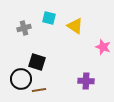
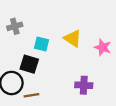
cyan square: (49, 18) -> (41, 44), moved
yellow triangle: (75, 26) -> (73, 38), moved

